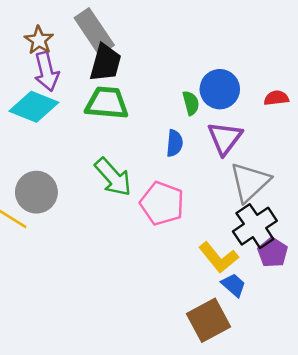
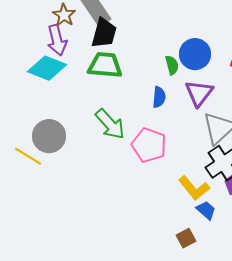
brown star: (39, 40) -> (64, 15), moved
brown square: (208, 320) -> (186, 238), size x0.6

